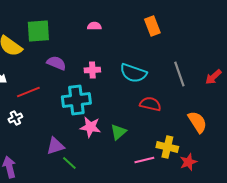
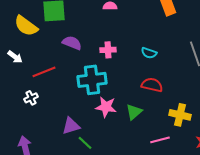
cyan semicircle: (133, 73) -> (149, 53), size x0.6
red semicircle: (150, 104) -> (152, 85), moved
yellow cross: (167, 147) -> (180, 115), moved

